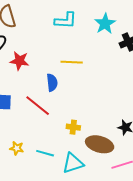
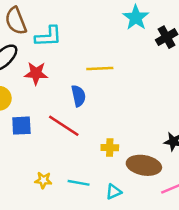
cyan L-shape: (66, 20) -> (48, 36), moved
cyan triangle: (73, 163) -> (114, 192), size x0.6

